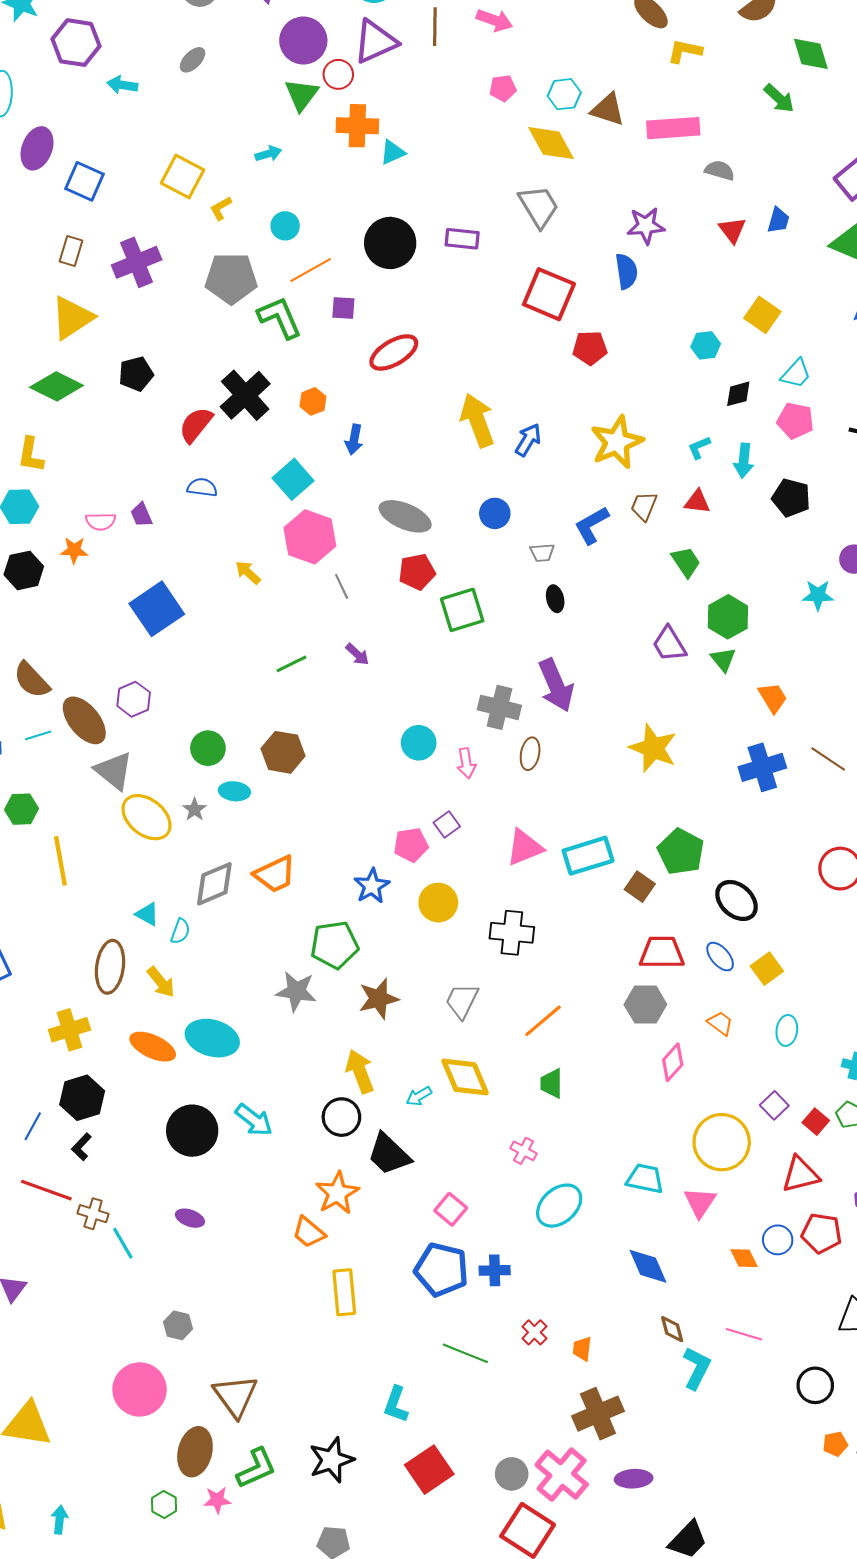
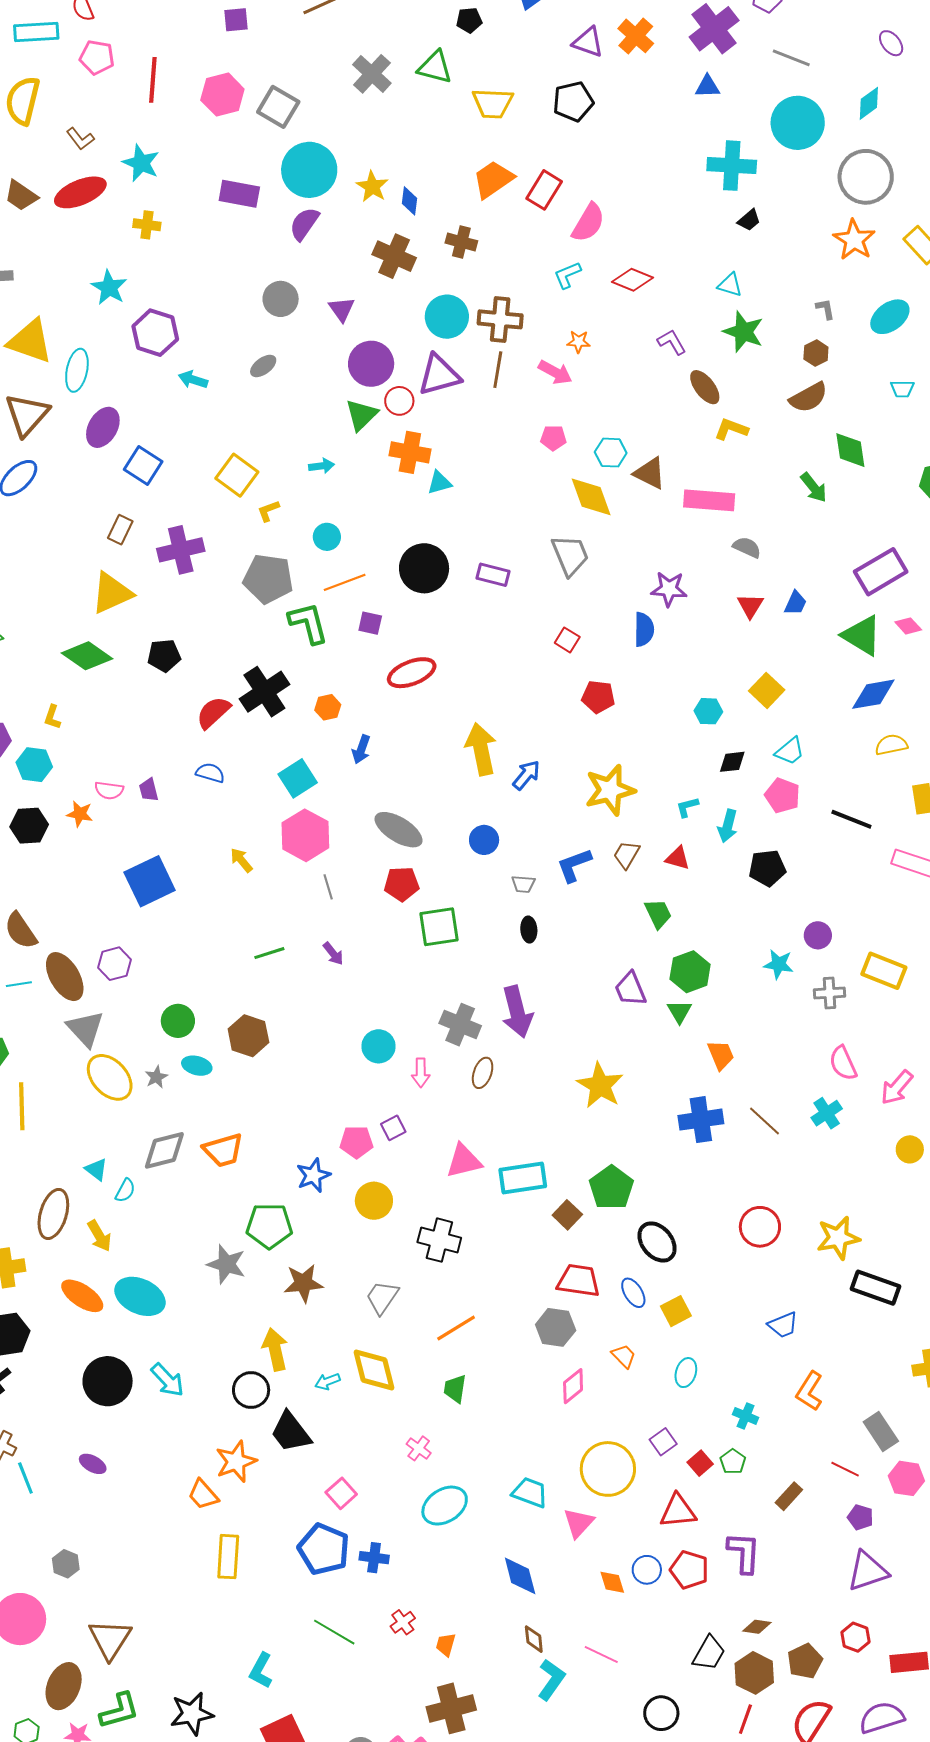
red square: (549, 294) -> (567, 640), size x0.5
yellow L-shape: (31, 455) -> (52, 717), size x0.7
black pentagon: (791, 498) -> (767, 868), turned -30

